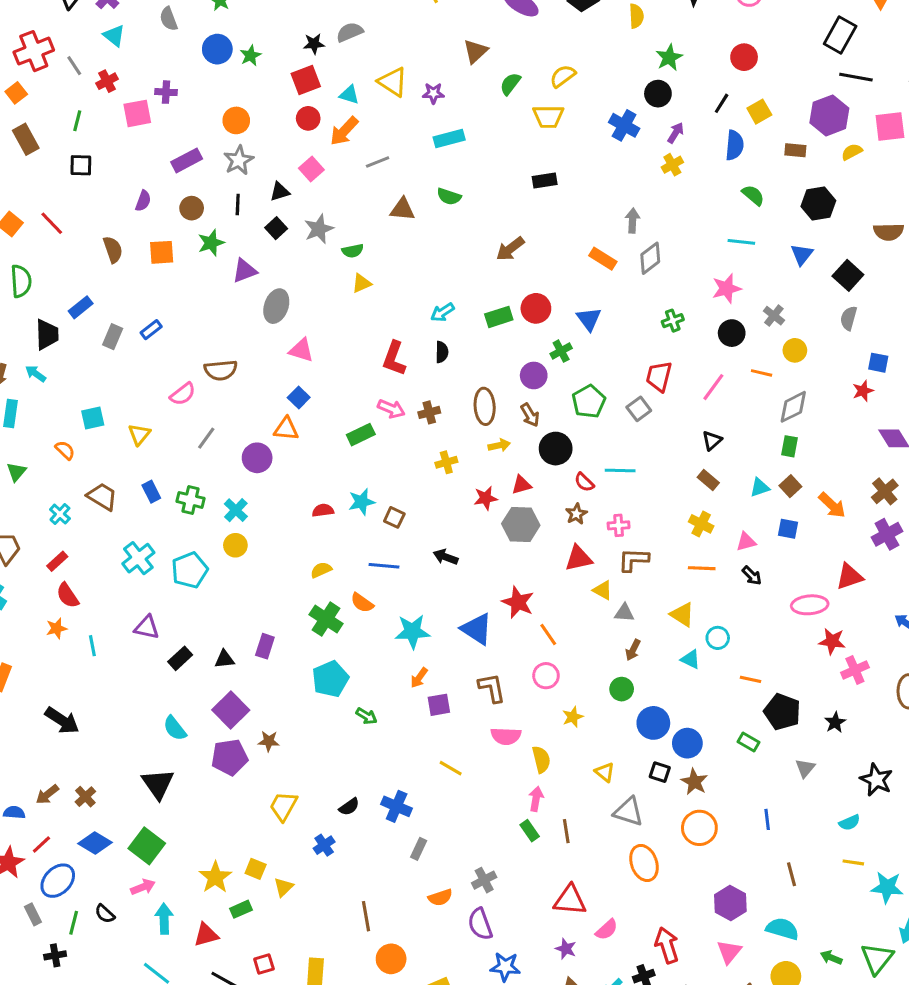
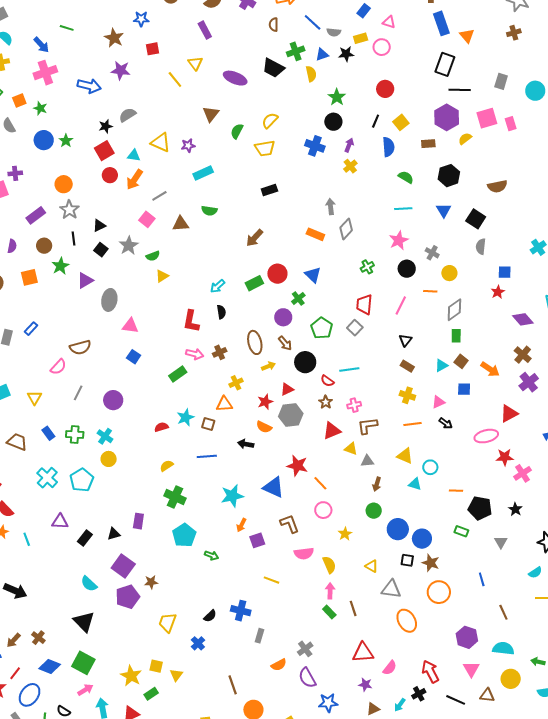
pink square: (311, 169) -> (147, 219), moved
orange triangle: (286, 429) -> (224, 404), moved
orange semicircle: (362, 603) -> (264, 427), moved

